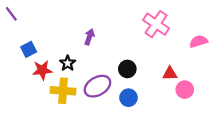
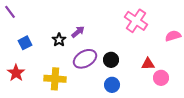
purple arrow: (89, 37) -> (78, 32), turned 32
black star: (68, 63) -> (59, 40), moved
red star: (42, 70) -> (16, 73), moved, turned -30
purple ellipse: (97, 86) -> (85, 59), moved

